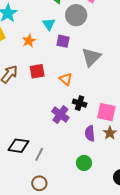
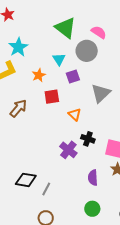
purple square: (63, 41) -> (73, 77), turned -32
red square: (37, 71) -> (52, 97), moved
purple semicircle: (90, 133) -> (93, 178), moved
green circle: (84, 163) -> (92, 209), moved

